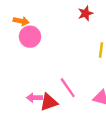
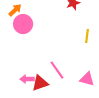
orange arrow: (21, 21) -> (15, 10), turned -56

